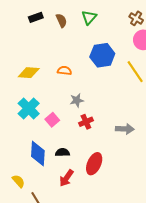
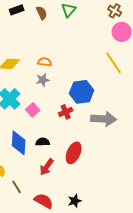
blue hexagon: (102, 55) -> (82, 92), moved
gray star: (77, 100) -> (43, 80), moved
gray arrow: (125, 129) -> (104, 119), size x1.4

